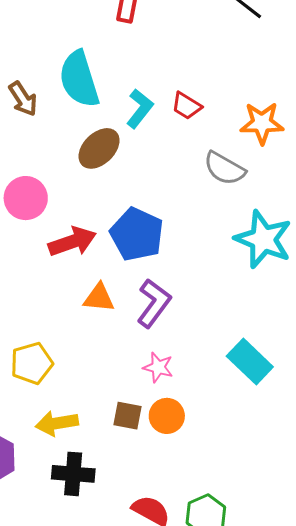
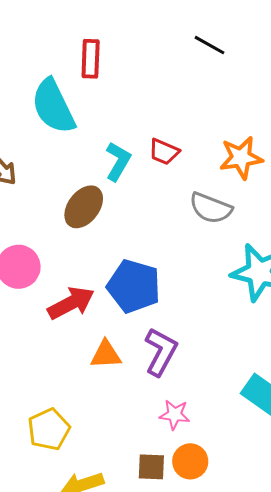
cyan semicircle: (79, 79) -> (53, 106), moved

